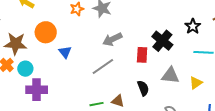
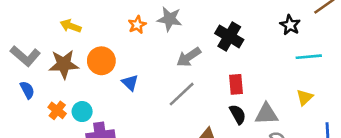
black cross: (162, 41) -> (229, 36), moved
brown star: (16, 44) -> (64, 64), moved
red rectangle: (142, 55) -> (236, 84), moved
gray triangle: (170, 76) -> (266, 114), moved

